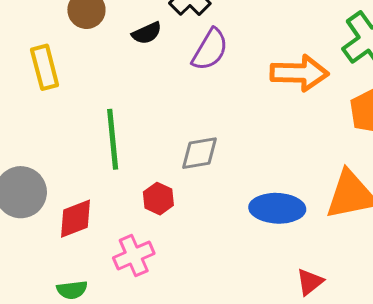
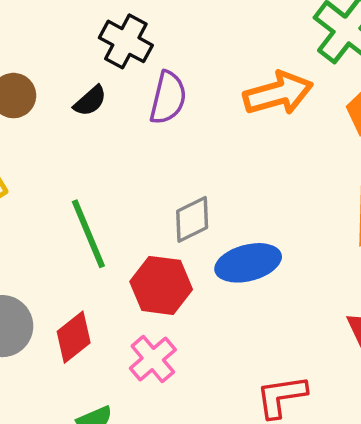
red hexagon: (158, 199) -> (161, 285), size x1.6
blue ellipse: (277, 208) -> (248, 263), moved

